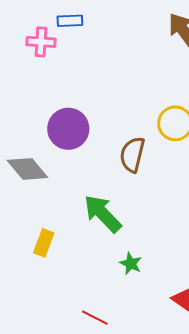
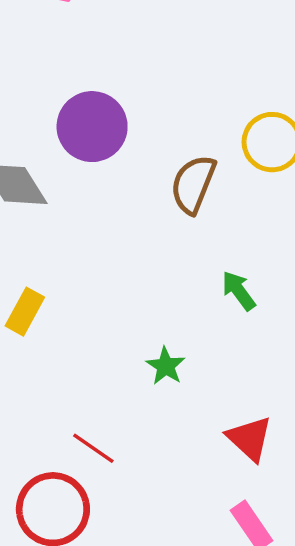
green arrow: (103, 214) -> (239, 291), moved, size x0.6

